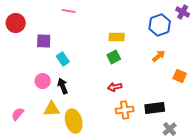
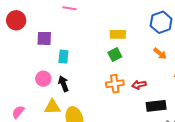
orange arrow: (159, 56) -> (160, 54), turned 80
cyan rectangle: (63, 59) -> (63, 57), turned 40
red arrow: (115, 87) -> (139, 85), moved
orange cross: (125, 110) -> (115, 84), moved

